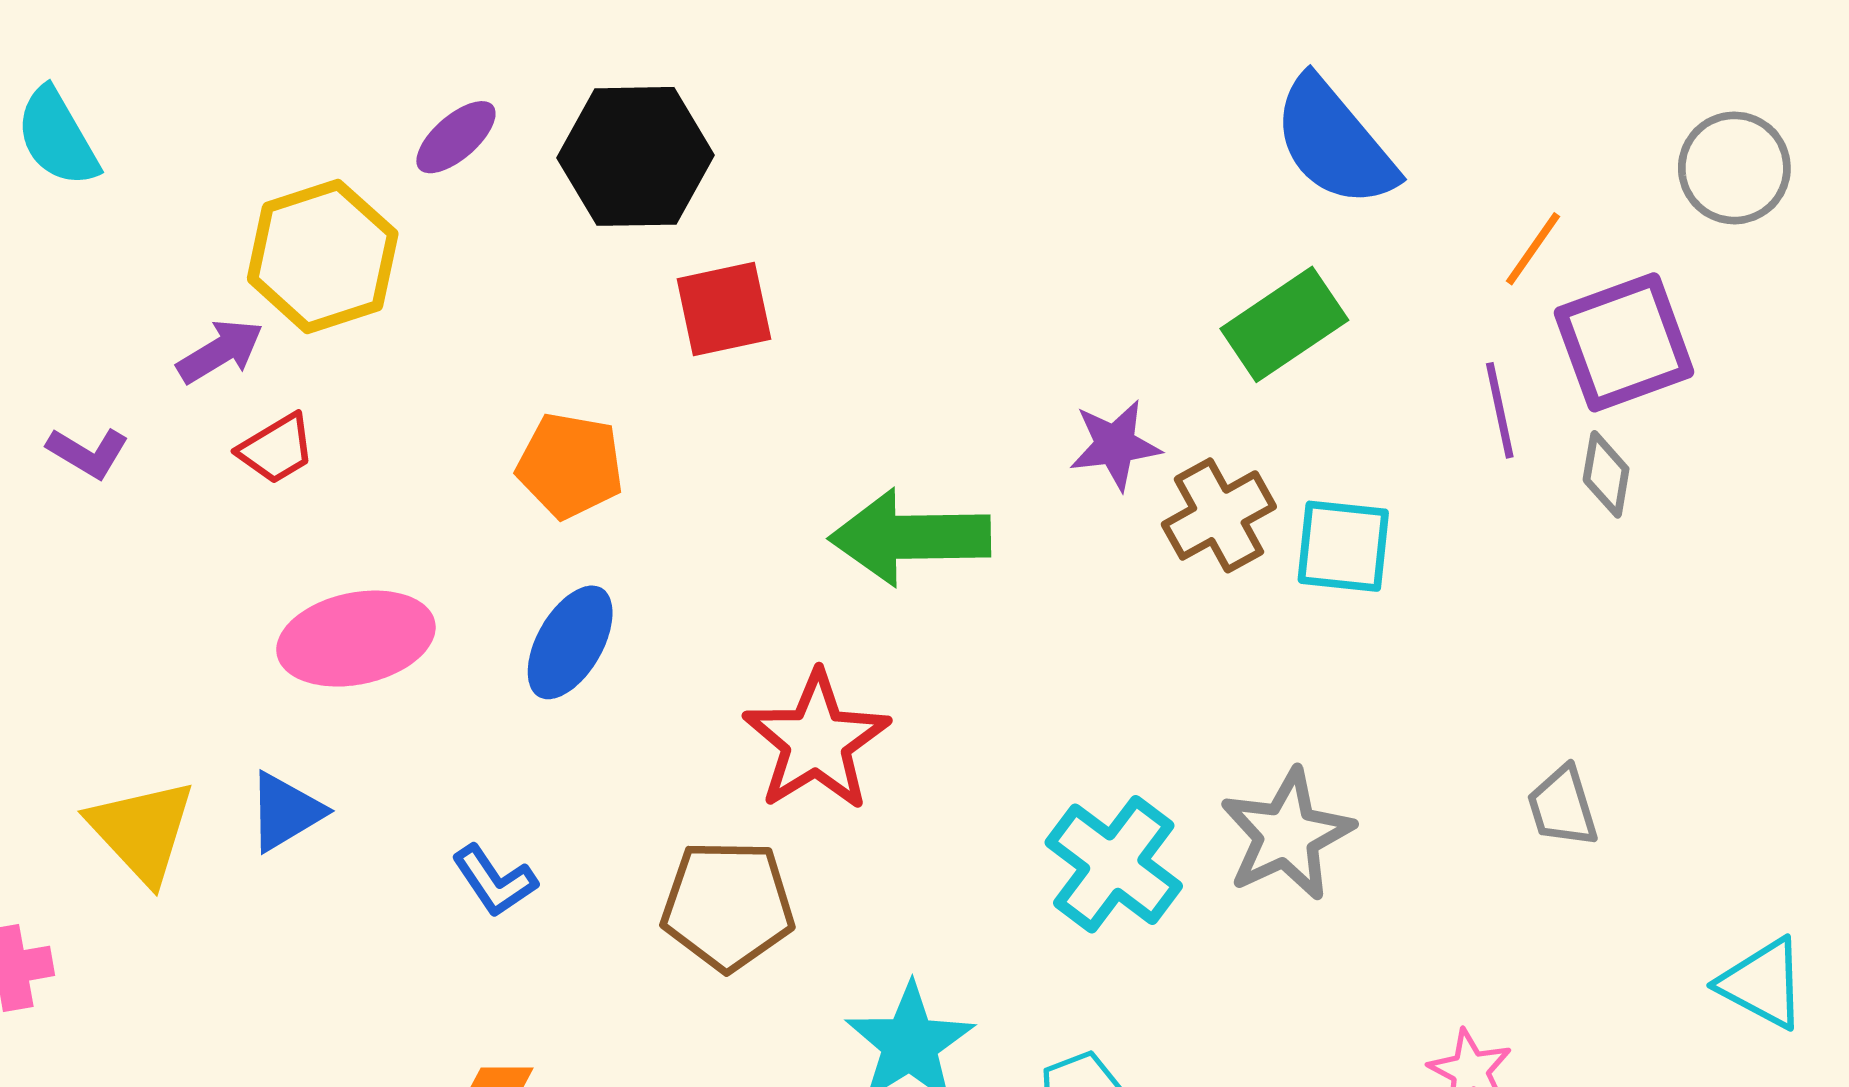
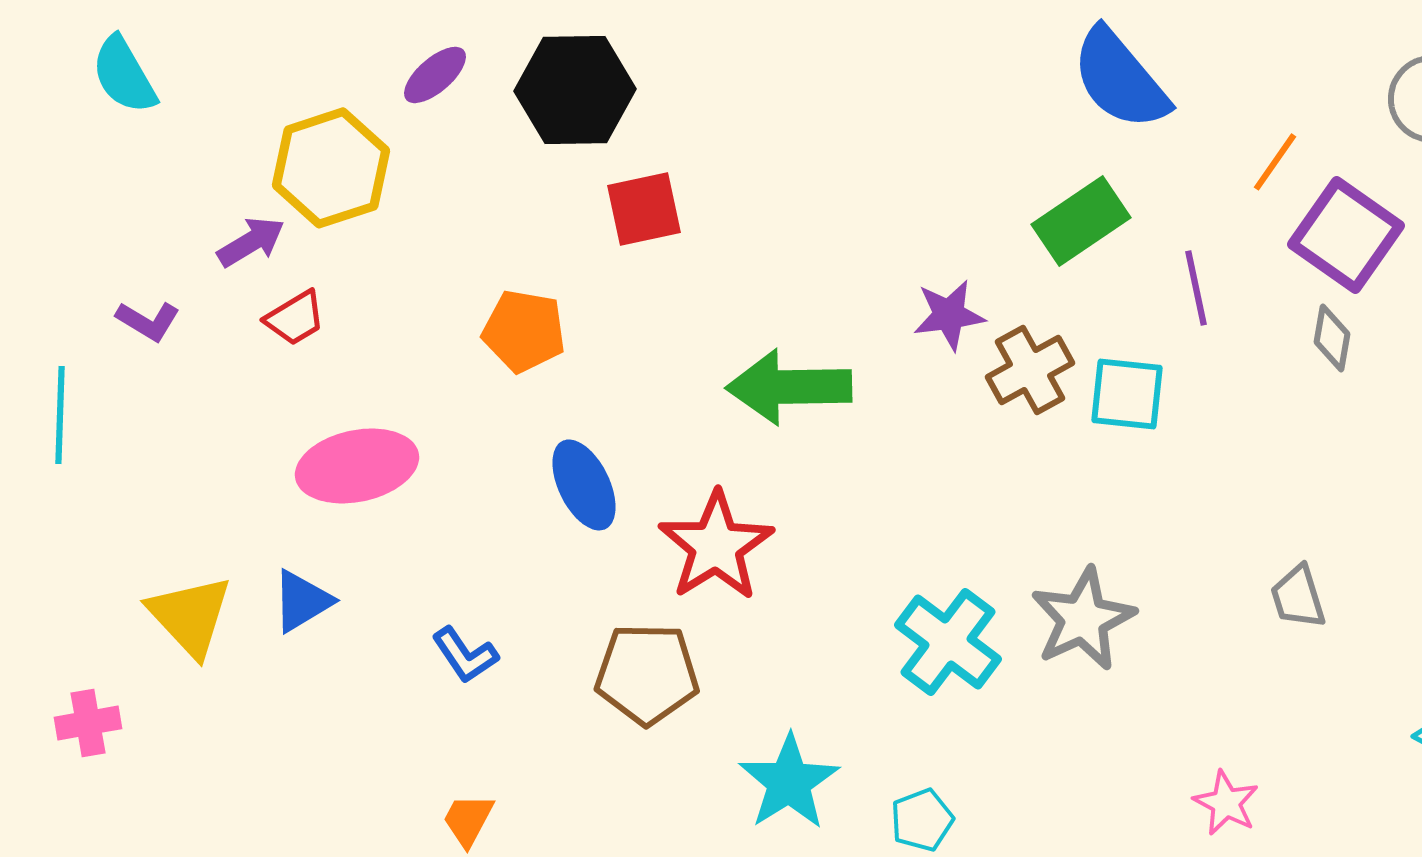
purple square: (1624, 342) -> (1346, 235), turned -35
purple line: (1500, 410) -> (1196, 288), moved
blue ellipse: (570, 642) -> (584, 485), moved, turned -56

